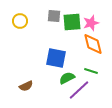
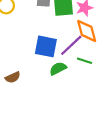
purple line: (79, 90) -> (71, 45), moved

